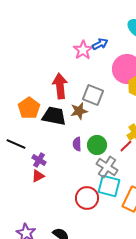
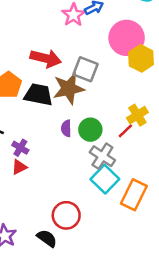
red arrow: (60, 86) -> (46, 58), turned 110
brown star: (79, 111) -> (69, 89), size x1.5
cyan square: (109, 186) -> (105, 179), turned 30
red circle: (87, 198) -> (66, 215), moved

